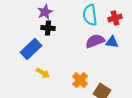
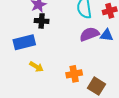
blue rectangle: (31, 49) -> (24, 42), turned 30
orange cross: (80, 80) -> (74, 74), turned 35

